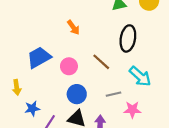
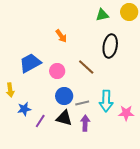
cyan arrow: (140, 76) -> (106, 101), moved, turned 50
gray line: (113, 94) -> (82, 103), moved
pink star: (132, 110) -> (126, 113), moved

